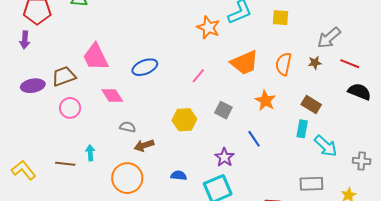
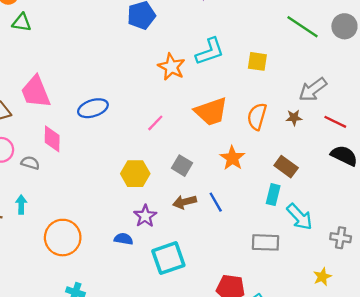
pink diamond: (112, 95) -> (52, 139), turned 30
gray semicircle: (128, 127) -> (30, 163), moved
brown arrow: (144, 145) -> (185, 202), moved
purple star: (224, 157) -> (145, 216), moved
gray rectangle: (311, 184) -> (266, 242), moved

